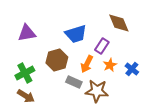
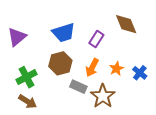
purple triangle: (27, 33) -> (17, 37), moved, turned -30
blue trapezoid: (76, 34) -> (64, 33), moved
purple rectangle: (102, 46) -> (96, 39), moved
brown star: (97, 91) -> (103, 96), turned 30

